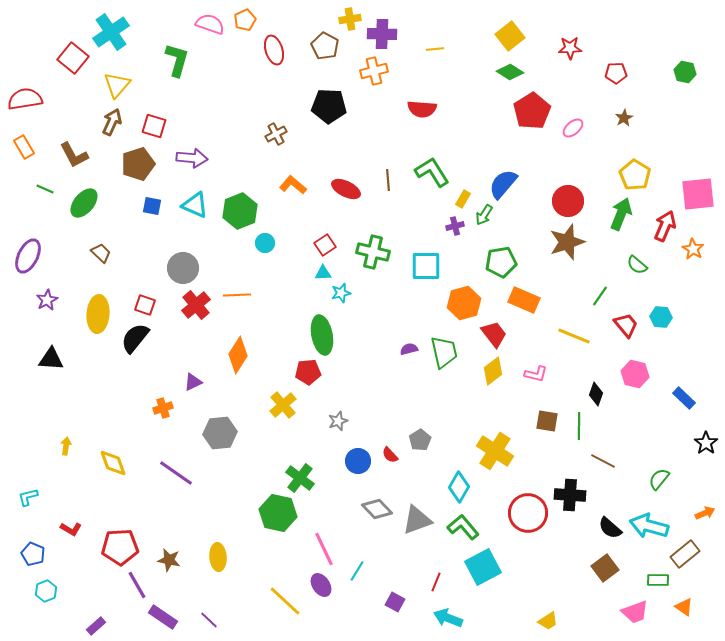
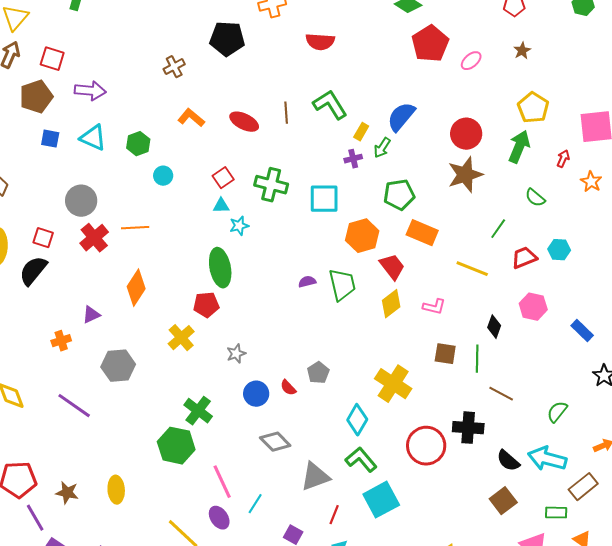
green hexagon: (240, 211) -> (138, 144), size x0.7
red arrow: (665, 226) -> (563, 159), size x0.6
red trapezoid: (626, 325) -> (524, 258), turned -72
gray triangle: (417, 520) -> (315, 477), moved

